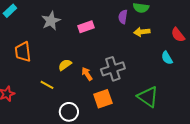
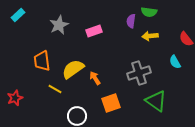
orange trapezoid: (23, 52) -> (42, 61), moved
yellow semicircle: (65, 65) -> (73, 69), size x1.6
gray cross: (113, 69) -> (139, 73), moved

